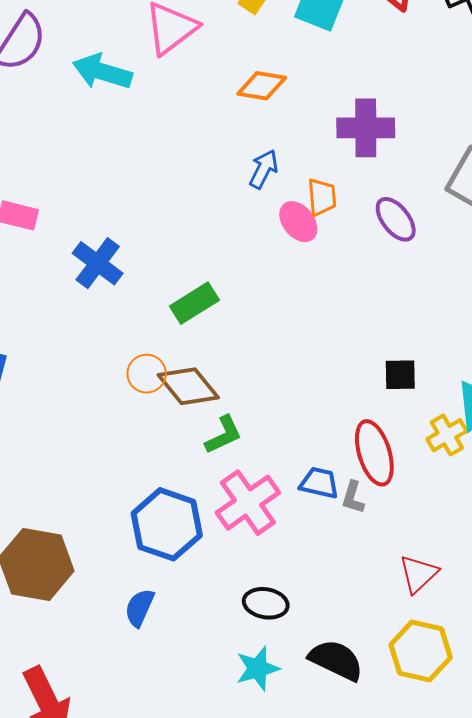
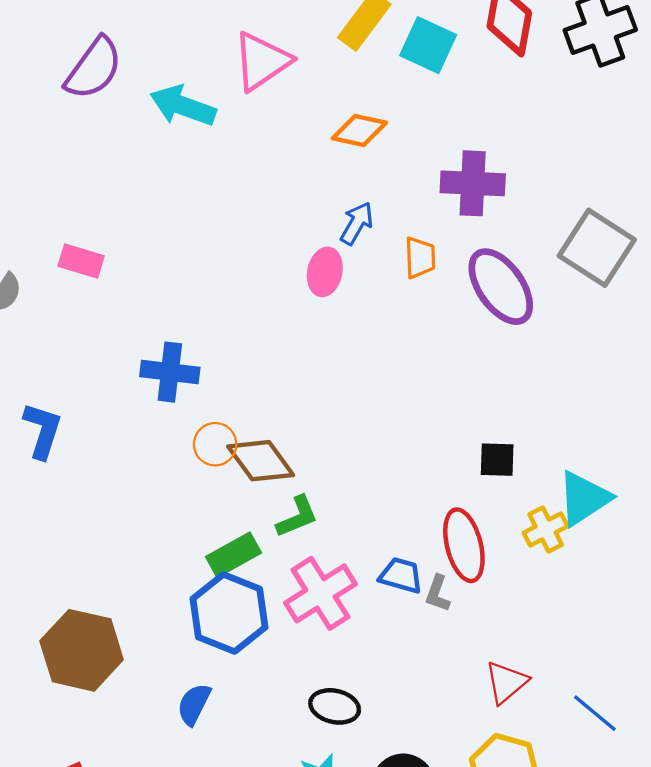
purple ellipse: (396, 219) -> (501, 287), size x1.5
pink ellipse: (298, 222) -> (325, 272), moved, turned 48
blue cross: (98, 263) -> (170, 372), moved, turned -33
green rectangle: (194, 303) -> (234, 555), moved

